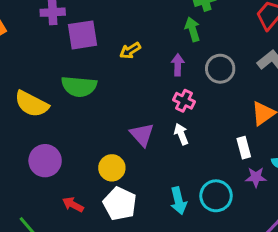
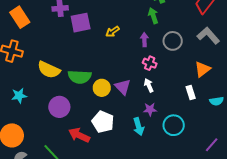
green semicircle: (79, 86) -> (80, 77), moved
yellow circle: (112, 168) -> (102, 88), moved
purple star: (256, 177) -> (150, 109), moved
cyan arrow: (179, 201) -> (139, 127), moved
white pentagon: (120, 204) -> (103, 122), moved
red arrow: (73, 205) -> (79, 135), size x1.5

